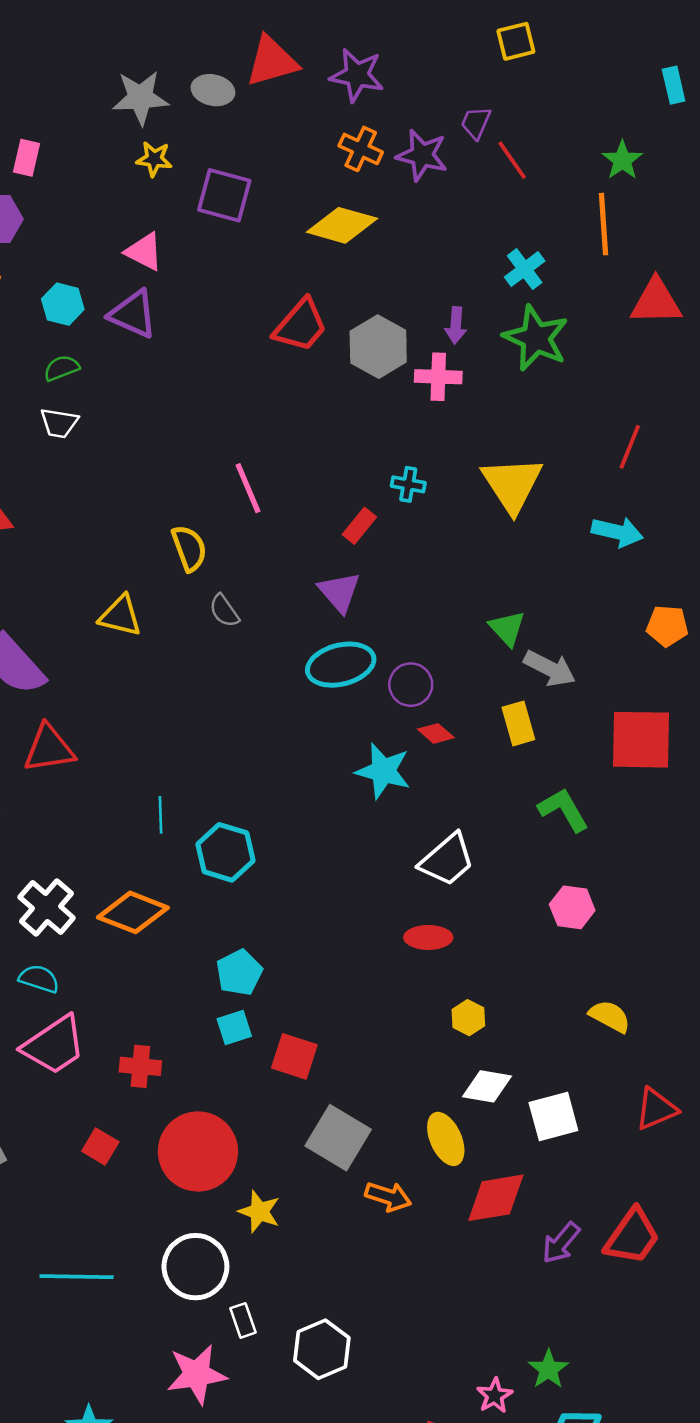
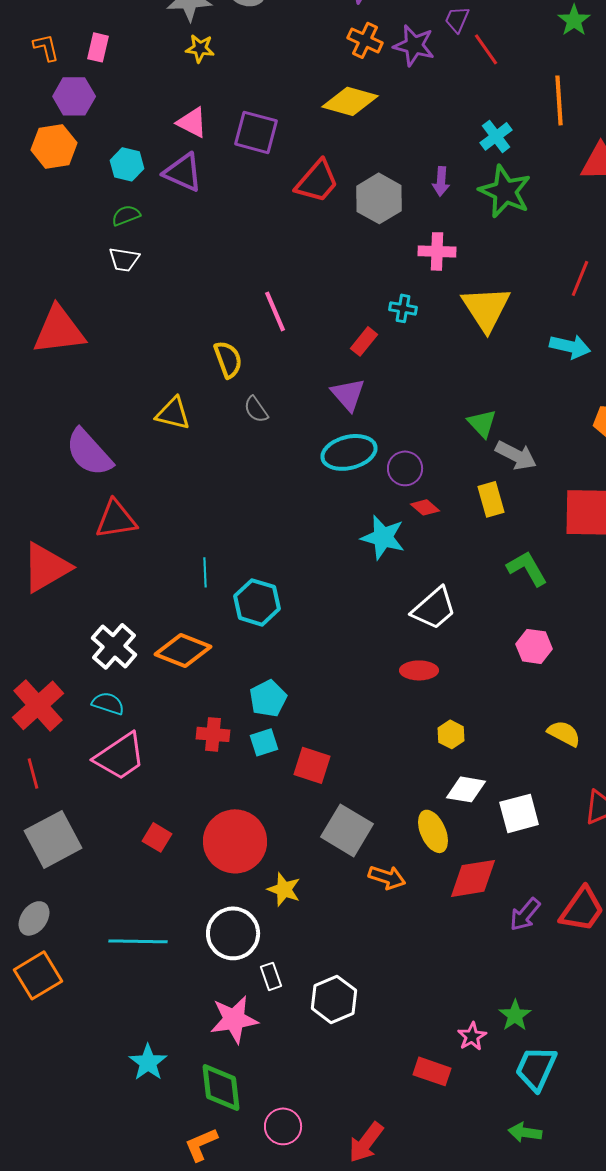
green star: (622, 160) -> (574, 20), moved
purple square: (224, 195) -> (256, 132), moved
pink cross: (438, 377) -> (437, 251), moved
red cross: (140, 1066) -> (213, 734), moved

